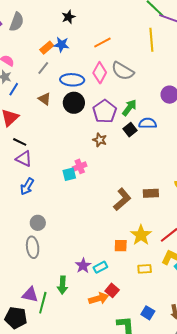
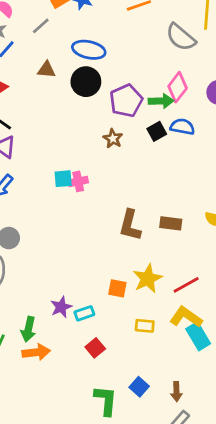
gray line: (43, 68) -> (41, 26), moved
gray semicircle: (123, 71) -> (181, 37), moved
pink diamond: (100, 73) -> (178, 87), moved
brown triangle: (45, 99) -> (46, 70), turned -40
green arrow: (129, 108) -> (161, 101), turned 42
pink cross: (80, 166) -> (78, 181), moved
brown L-shape: (122, 199) -> (130, 225), turned 135
orange arrow: (99, 298) -> (36, 352), moved

